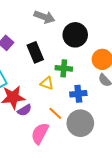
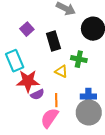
blue cross: (78, 94) -> (88, 96), moved
orange line: (55, 113) -> (56, 100), moved, turned 40

